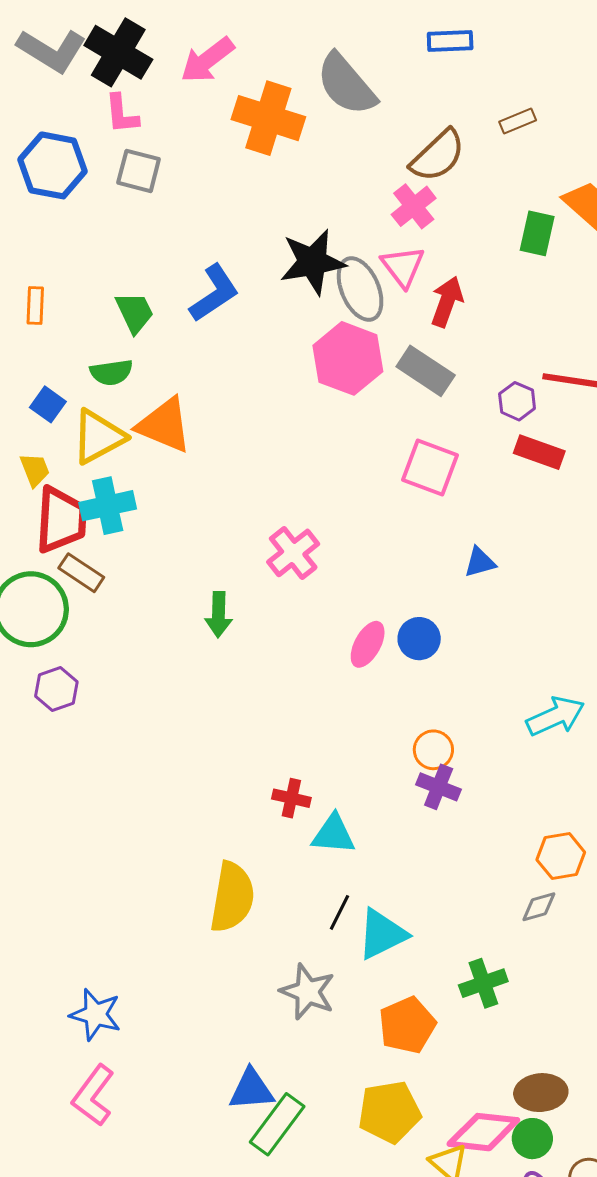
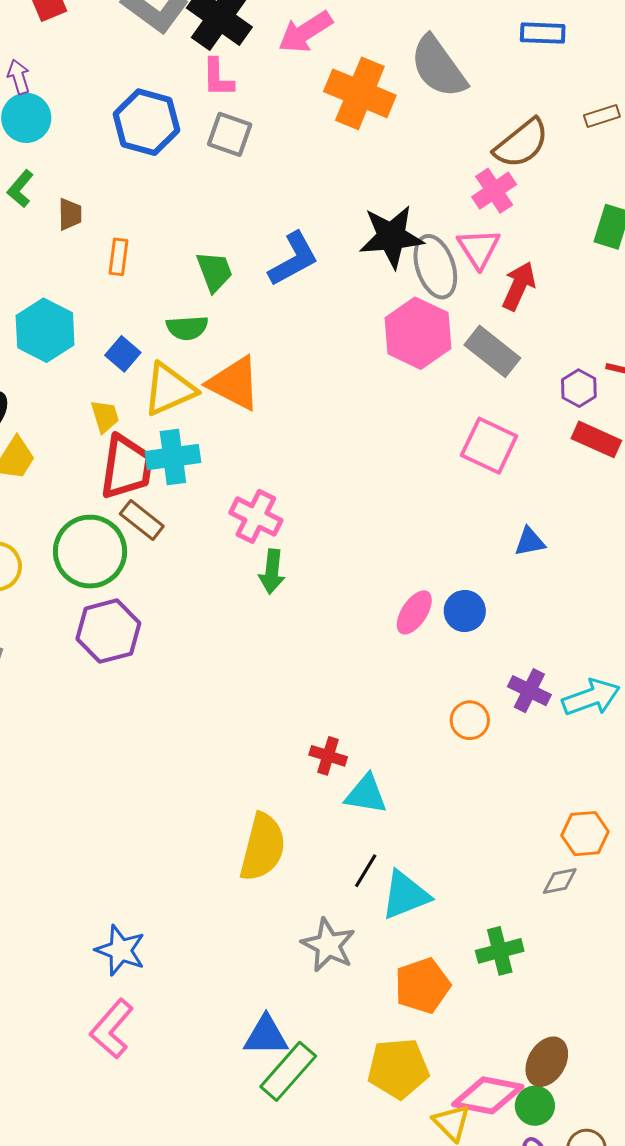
pink cross: (293, 553) -> (256, 516), moved, turned -30
purple hexagon: (56, 689) -> (108, 631), size x1.5
purple cross: (439, 787) -> (529, 691), moved
brown ellipse: (541, 1093) -> (547, 1062), turned -60

